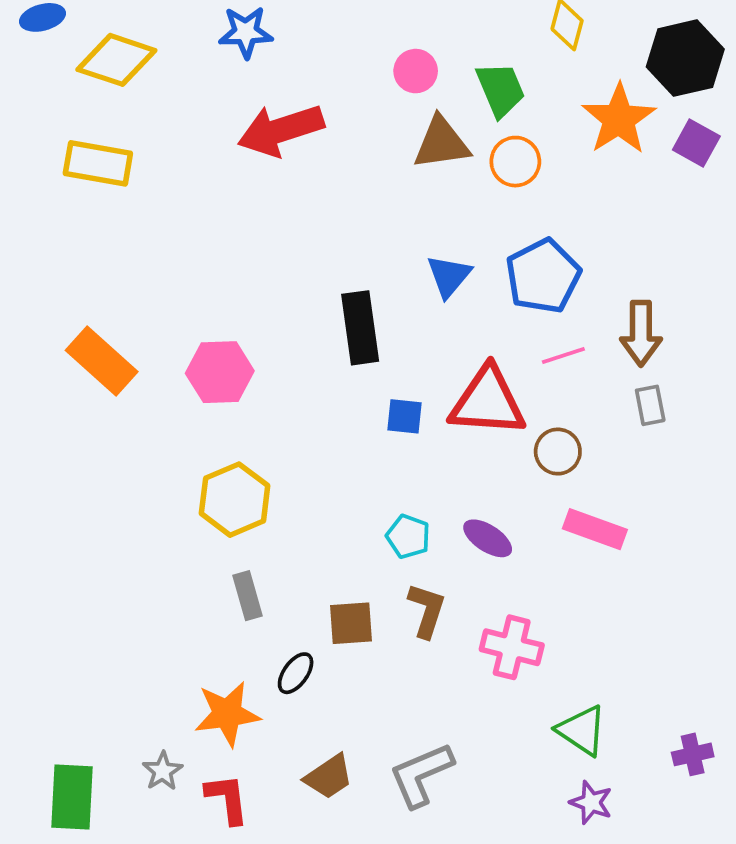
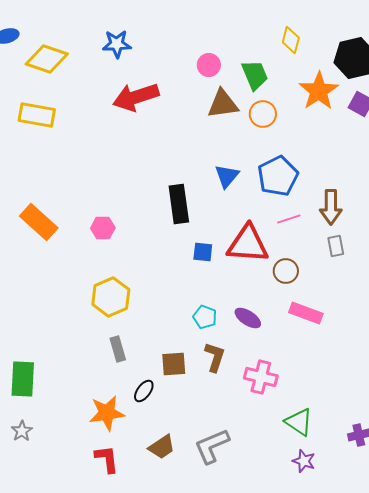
pink hexagon: (220, 372) -> (103, 228), size x0.7
gray star: (163, 771) -> (22, 431), moved
green rectangle: (72, 797) -> (23, 379), moved

